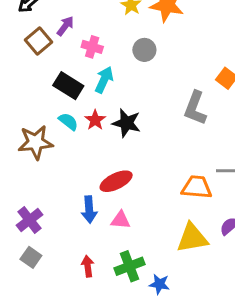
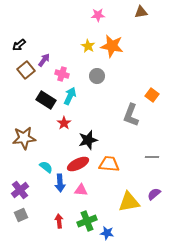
cyan semicircle: (68, 122) -> (46, 167), moved
black star: (126, 123) -> (88, 140), moved, turned -30
orange trapezoid: (197, 187) -> (109, 164), moved
gray square: (31, 257) -> (21, 215), turned 32

